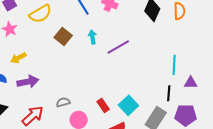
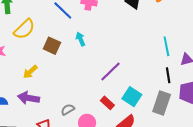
purple line: (118, 47) -> (110, 71), moved
yellow arrow: (18, 58) -> (30, 72), moved
purple arrow: (28, 82) -> (29, 98), turned -145

